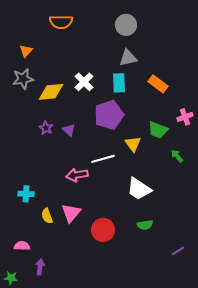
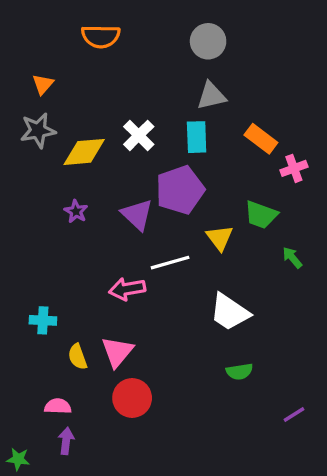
pink cross: (185, 117) -> (294, 168), moved
purple triangle: (69, 130) -> (137, 215), moved, size x1.5
red circle: (103, 230) -> (132, 398), moved
pink semicircle: (22, 246) -> (58, 406), moved

